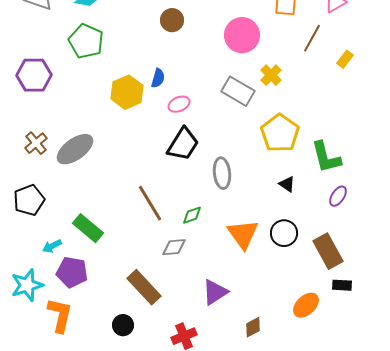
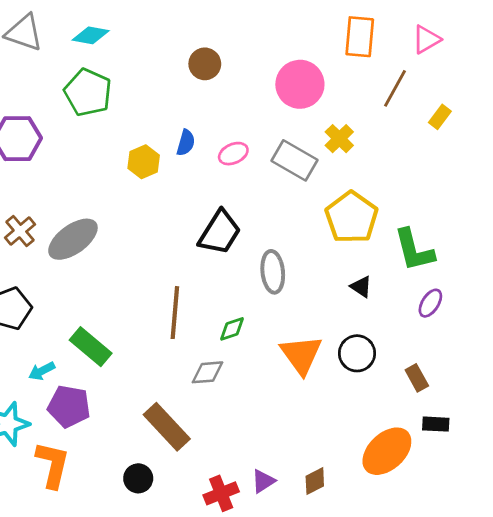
yellow hexagon: (127, 92) -> (144, 162), size x0.7
pink ellipse: (179, 104) -> (233, 154), moved
brown line: (150, 203) -> (175, 313), turned 36
brown rectangle: (328, 251) -> (417, 378), size x0.6
purple triangle: (215, 292) -> (263, 481), moved, size x0.7
orange ellipse: (306, 305) -> (387, 451), size x1.4

